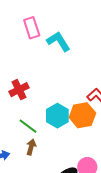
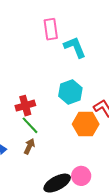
red cross: (19, 90) -> (25, 106), moved
cyan hexagon: (57, 116) -> (70, 92), moved

